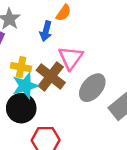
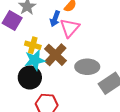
pink triangle: (71, 58) -> (70, 28), moved
gray ellipse: (92, 88) -> (87, 67), turned 45

